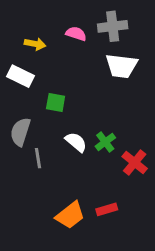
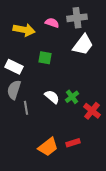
yellow arrow: (35, 44) -> (24, 30), size x1.5
white trapezoid: (121, 66) -> (83, 45), turned -60
white rectangle: (20, 76) -> (14, 67), moved
green square: (56, 102) -> (45, 58), moved

